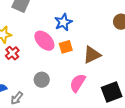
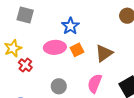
pink ellipse: (44, 41) -> (55, 47), turned -40

